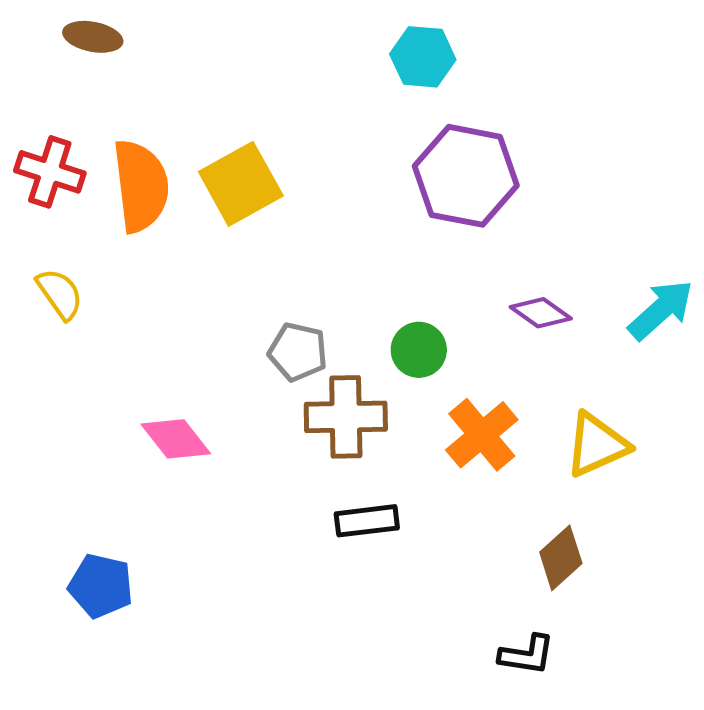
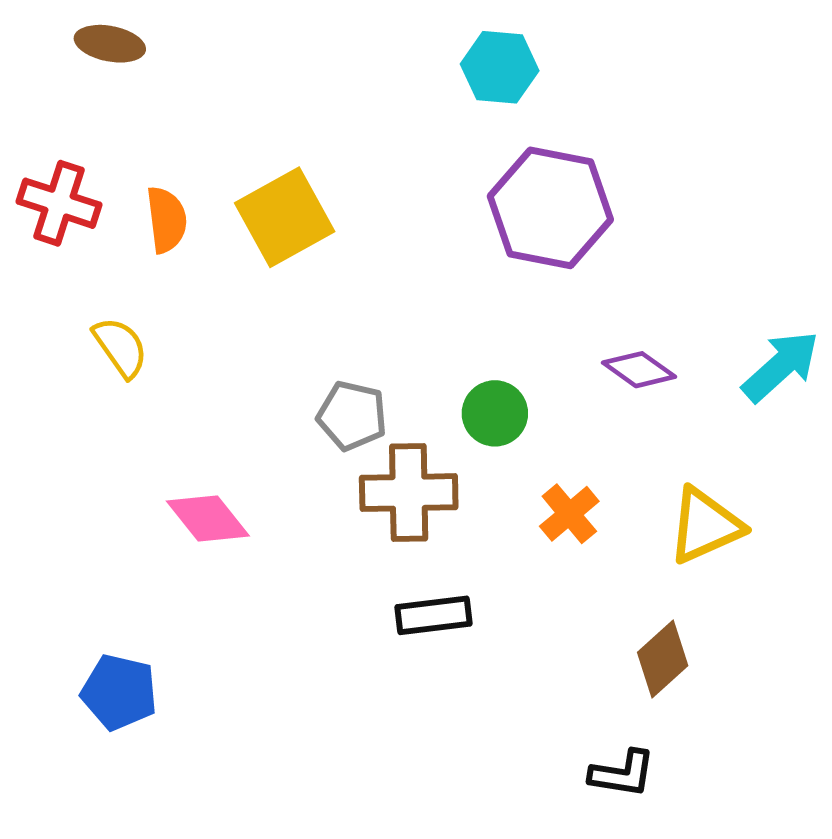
orange semicircle: (141, 186) -> (167, 220), size x0.6
yellow semicircle: (60, 294) -> (120, 347), moved
orange cross: (482, 435) -> (569, 514), size x0.7

